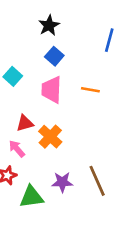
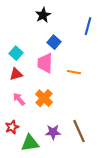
blue square: (54, 56) -> (54, 42), moved
orange line: (90, 90) -> (74, 72), moved
red triangle: (25, 123) -> (16, 74), moved
pink arrow: (17, 149) -> (19, 99), moved

